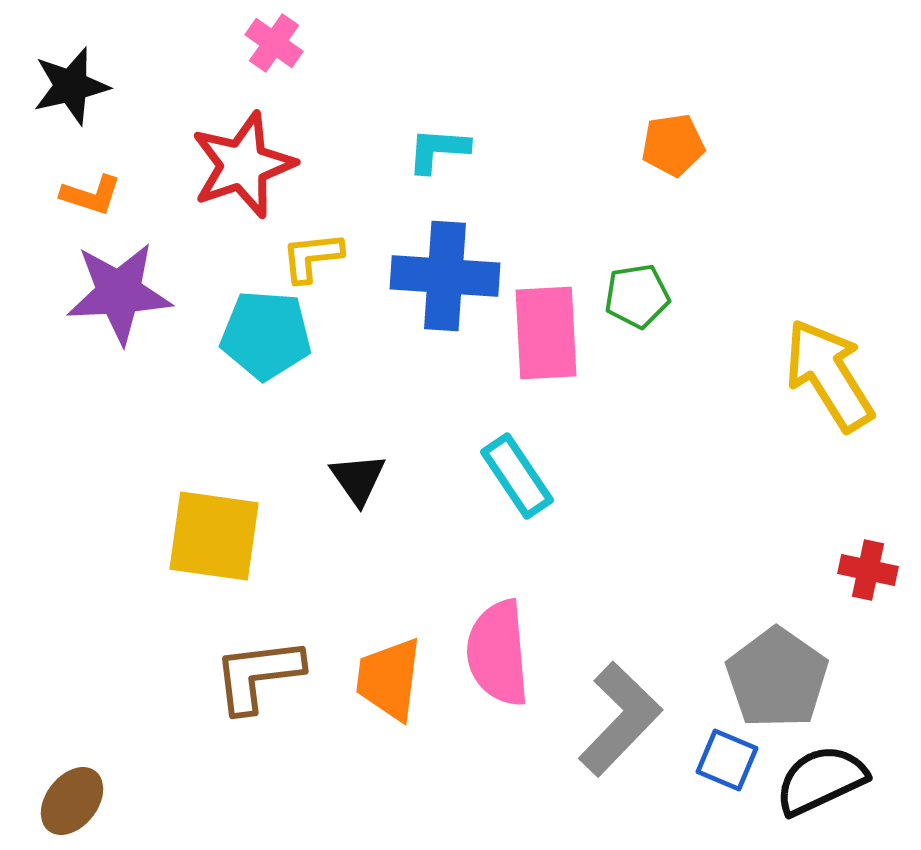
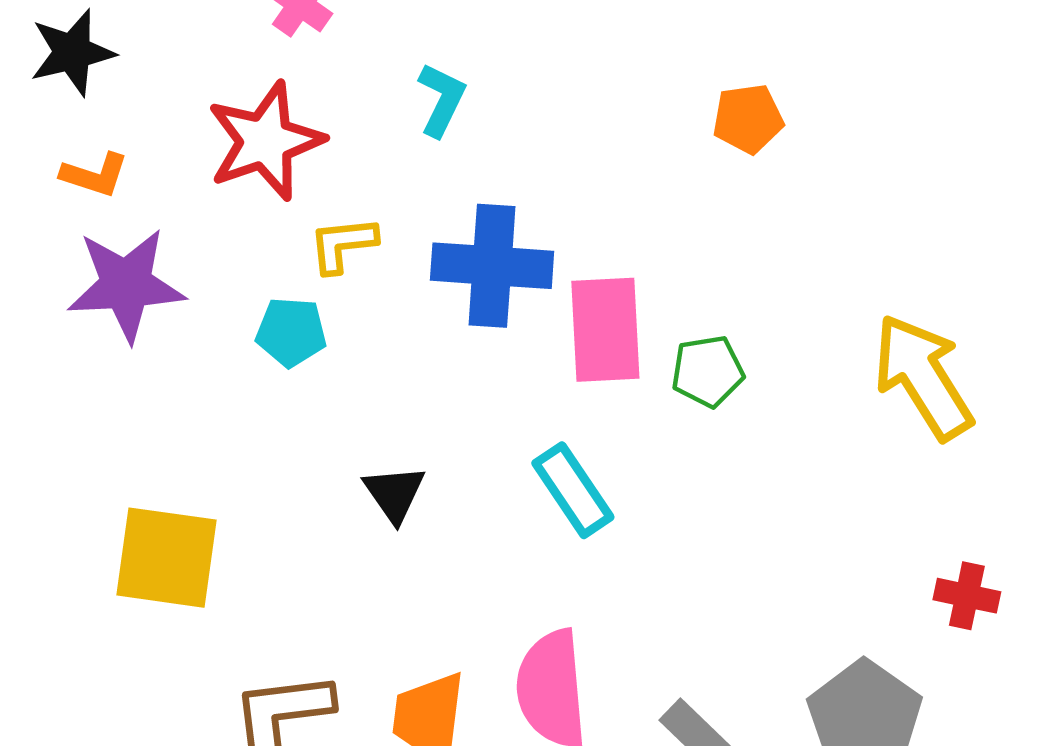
cyan L-shape: (438, 150) -> (442, 100), moved, turned 112
green pentagon: (637, 296) -> (708, 371), moved
cyan pentagon: (266, 335) -> (291, 332), size x0.7
yellow square: (214, 536) -> (167, 558), moved

